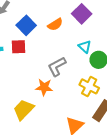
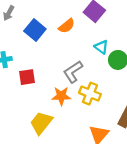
red square: (19, 47) -> (27, 77), moved
yellow cross: (89, 86) -> (90, 94), moved

